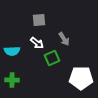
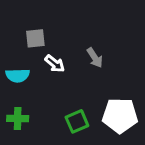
gray square: (39, 20) -> (35, 38), moved
green square: (52, 58) -> (77, 121), moved

